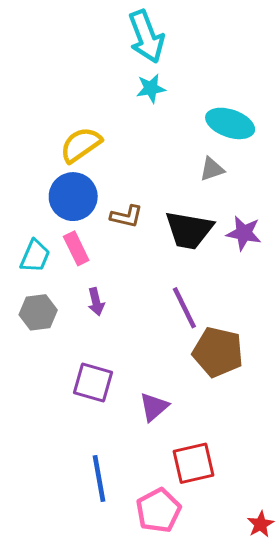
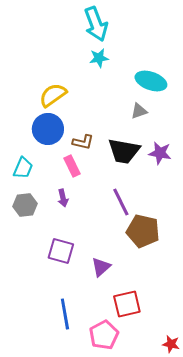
pink rectangle: (76, 248) -> (72, 166), moved
red star: (261, 524) -> (171, 344), turned -30

